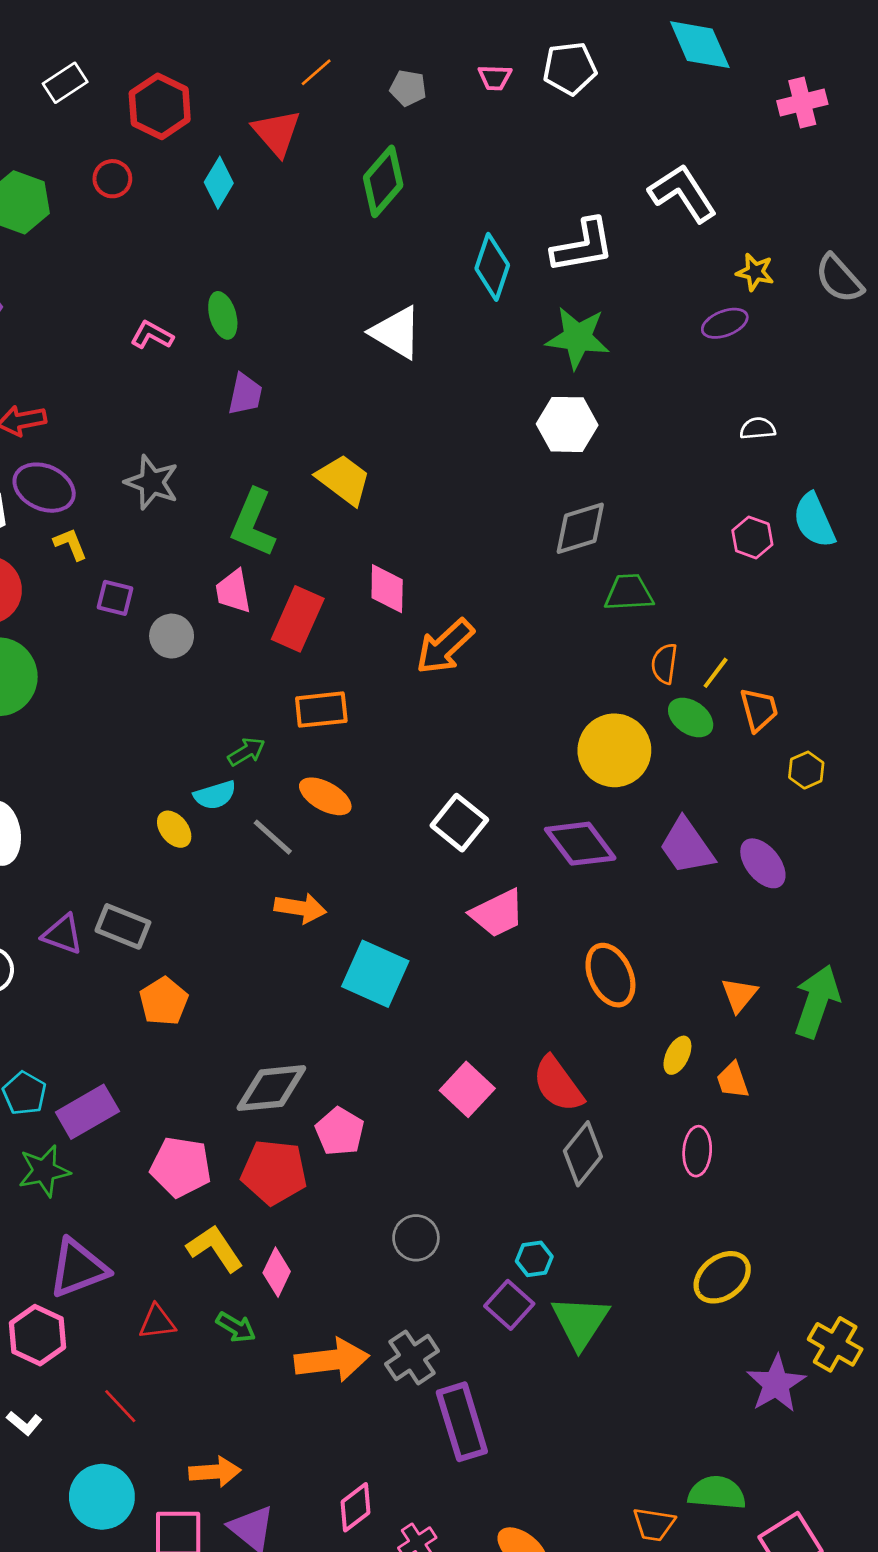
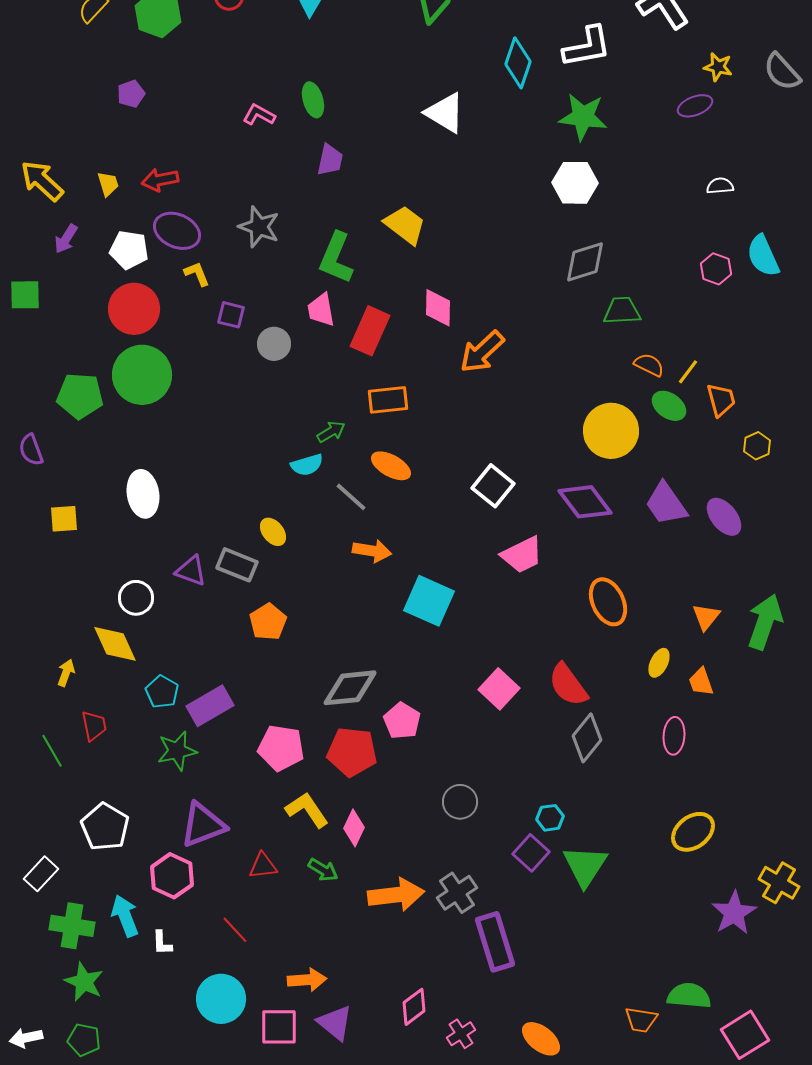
orange semicircle: (664, 664) -> (649, 365), turned 108
yellow ellipse: (174, 829) -> (273, 532), moved
white L-shape: (24, 1423) -> (162, 943), turned 48

